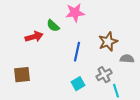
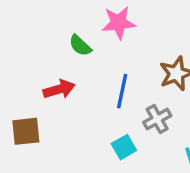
red arrow: (34, 37) -> (59, 89), moved
gray cross: (104, 75) -> (157, 119), moved

